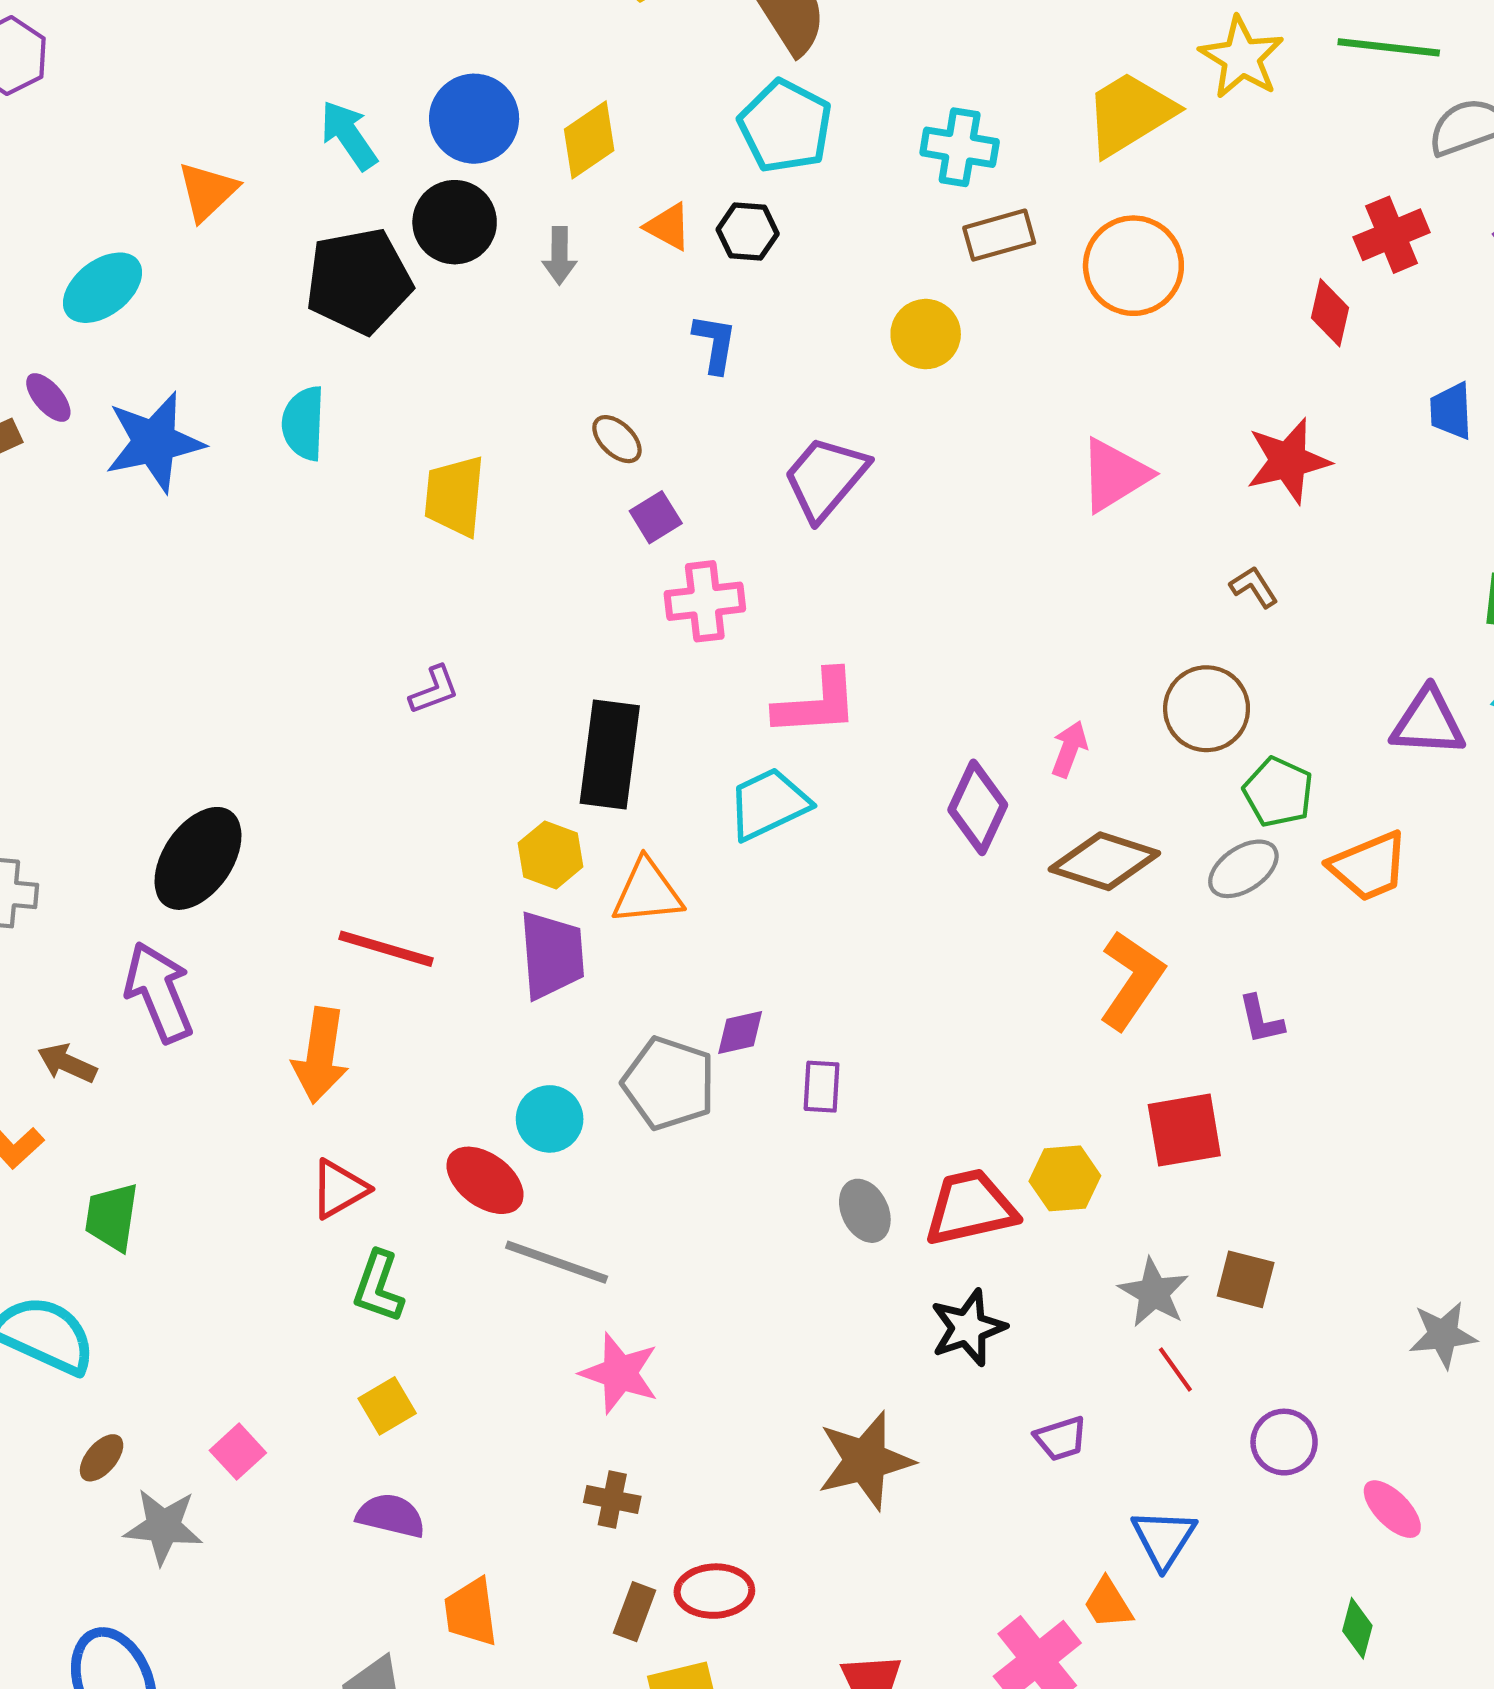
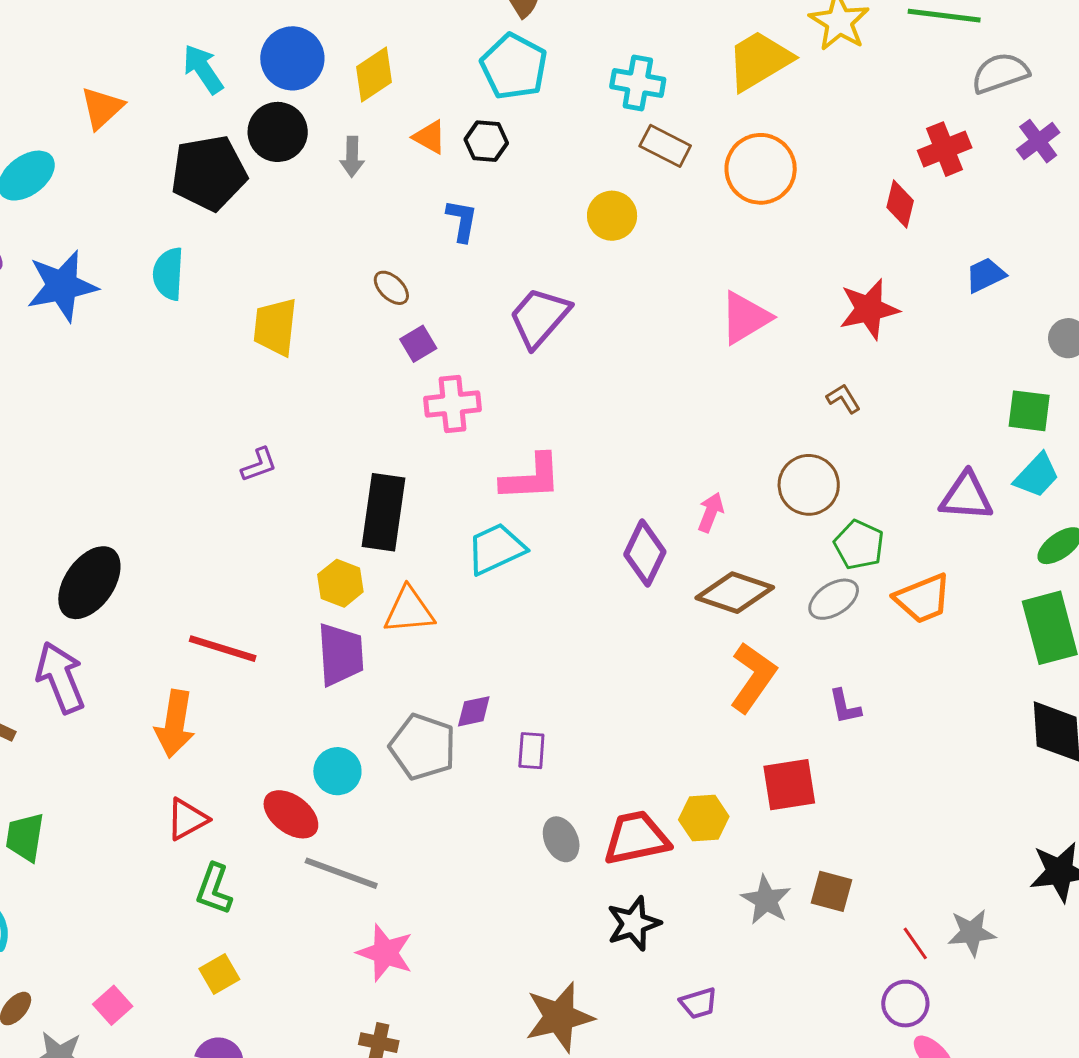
brown rectangle: (999, 235) -> (665, 146), turned 42
blue trapezoid: (1451, 411) -> (985, 275), turned 66
red line: (1175, 1369) -> (915, 943), moved
purple circle: (1284, 1442) -> (905, 1004), moved

